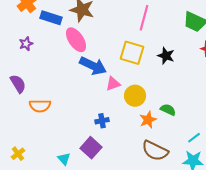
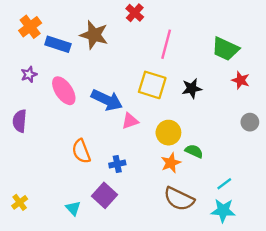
pink ellipse: (76, 40) -> (64, 91), moved
black star: (166, 56) -> (192, 88), turned -30
purple semicircle: (18, 84) -> (20, 121), turned -144
yellow circle: (135, 96) -> (168, 133), moved
orange semicircle: (40, 106) -> (81, 151), moved, turned 70

